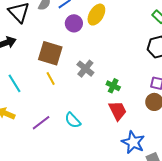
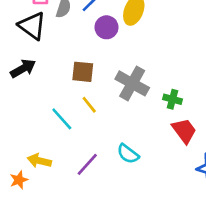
brown square: (50, 53) -> (83, 72), size x0.7
gray cross: (85, 69) -> (132, 83), size x1.4
cyan line: (14, 83) -> (62, 119), moved

